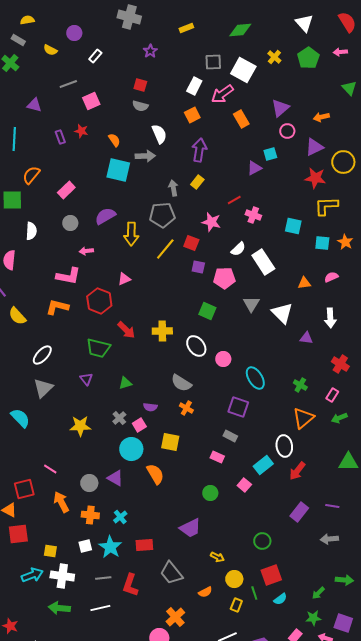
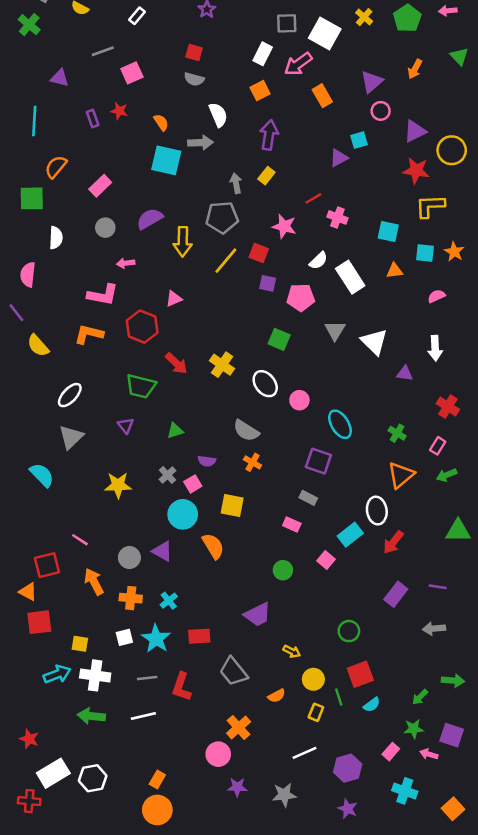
orange arrow: (321, 117) -> (415, 69), moved, turned -49
orange triangle: (304, 283) -> (395, 271), moved
yellow cross: (162, 331) -> (222, 365), turned 36

